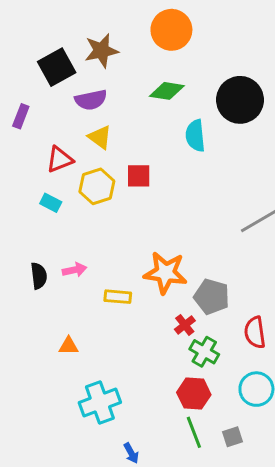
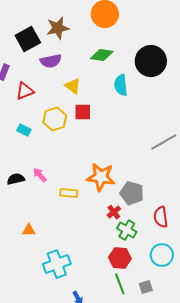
yellow triangle: (100, 137) -> (73, 86), moved
red triangle: (60, 160) -> (25, 91), moved
pink arrow: (75, 270) -> (40, 175), turned -119
black semicircle: (39, 276) -> (16, 179), turned -96
orange triangle: (69, 346) -> (29, 230), moved

